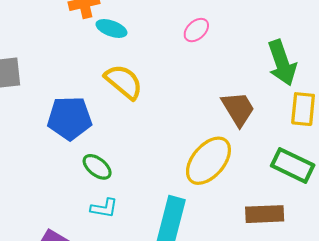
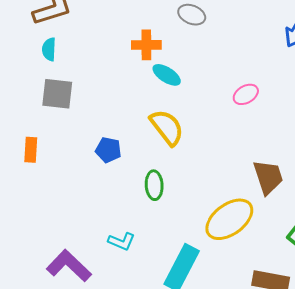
blue pentagon: (70, 118) -> (108, 150), size x0.6
green ellipse: (97, 167) -> (154, 185), moved, turned 36

